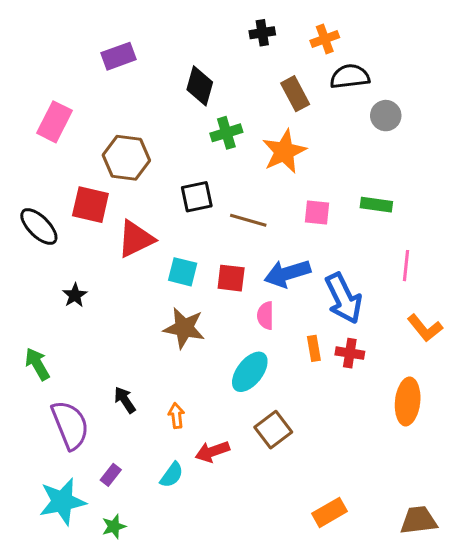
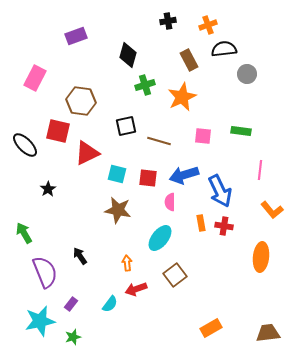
orange arrow: (176, 416) -> (127, 263), moved

